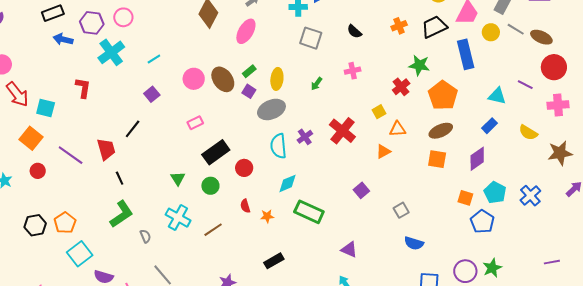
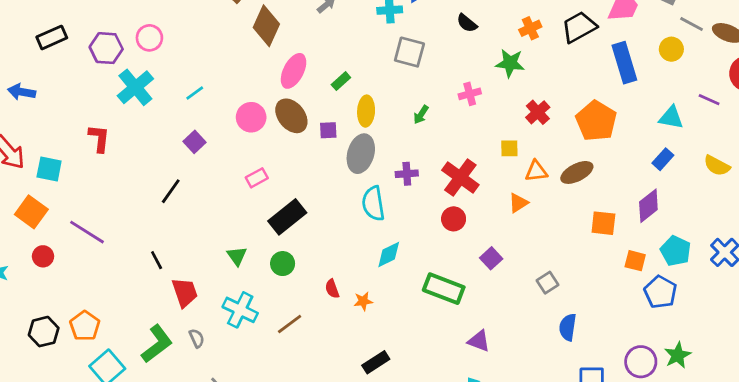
pink ellipse: (246, 31) -> (294, 71), moved
black semicircle: (354, 31) -> (467, 23), moved
yellow circle: (491, 32) -> (671, 49), moved
blue arrow: (63, 39) -> (22, 92), moved
green star: (419, 65) -> (510, 63), moved
green rectangle: (249, 71) -> (341, 81), moved
purple square: (249, 91) -> (328, 130), turned -32
gray ellipse: (271, 109) -> (361, 154), turned -48
yellow square: (379, 112) -> (509, 148), turned 32
brown ellipse: (441, 131) -> (577, 172), moved
purple cross: (305, 137) -> (407, 174), moved, turned 35
red trapezoid: (106, 149) -> (185, 292), moved
orange square: (437, 159) -> (603, 223), moved
red circle: (244, 168) -> (454, 219), moved
green rectangle: (309, 212) -> (444, 289), moved
green L-shape: (122, 214) -> (157, 344), moved
blue semicircle: (414, 243) -> (568, 327), turned 84

